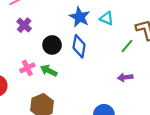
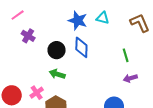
green line: (127, 46) -> (126, 55), moved, turned -48
pink cross: (27, 68) -> (37, 93), moved
purple arrow: (125, 77) -> (130, 78), moved

